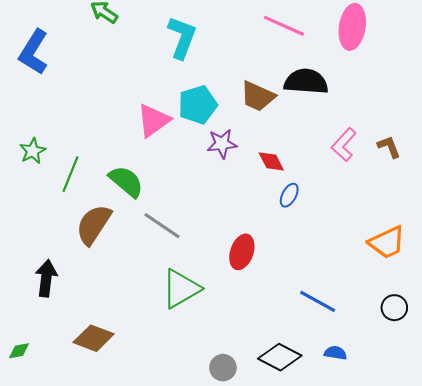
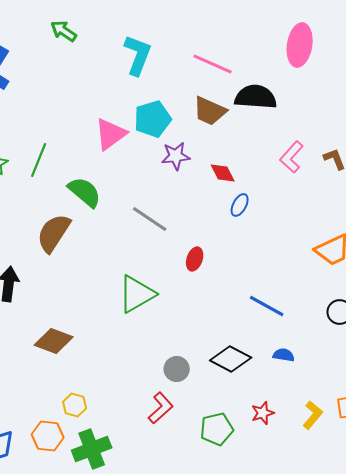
pink line: (284, 26) -> (213, 64), moved
green line: (70, 174) -> (39, 160), moved
gray line: (162, 226) -> (150, 219), moved
red ellipse: (242, 252) -> (195, 259), size x0.7

